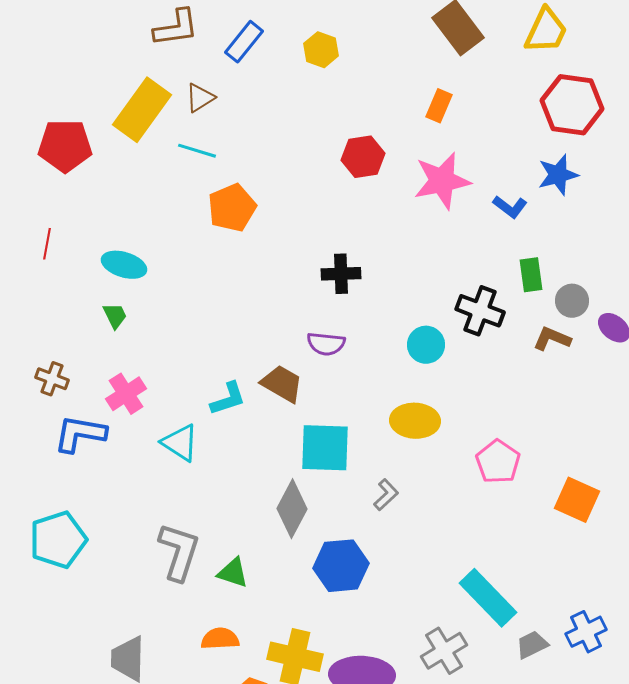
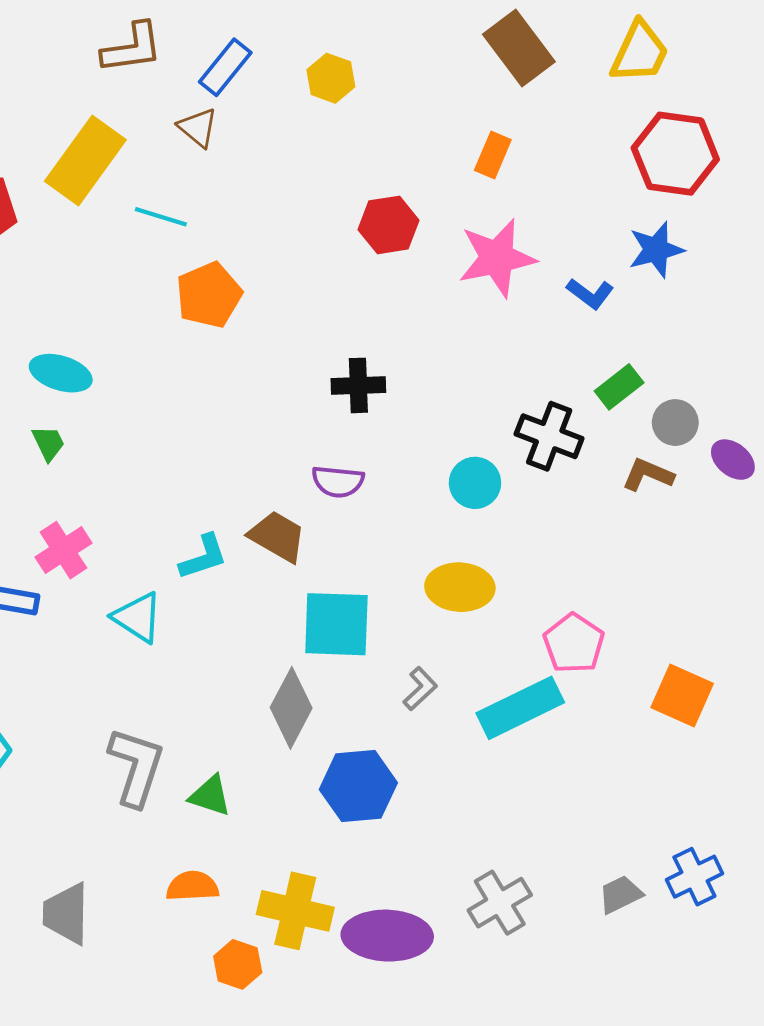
brown triangle: (200, 98) -> (198, 128), moved, turned -48
green rectangle: (531, 275) -> (619, 387), turned 60
cyan rectangle: (488, 598) -> (520, 708), moved, turned -72

